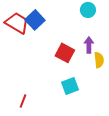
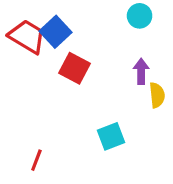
red square: (65, 53) -> (75, 68), moved

